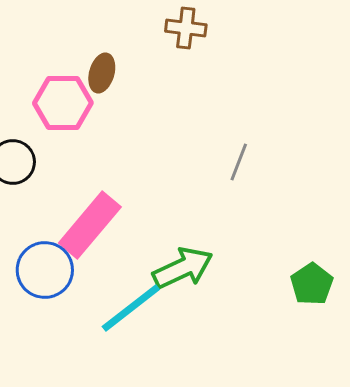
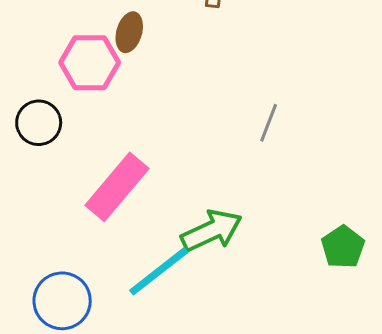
blue circle: (45, 270) -> (62, 301), moved

